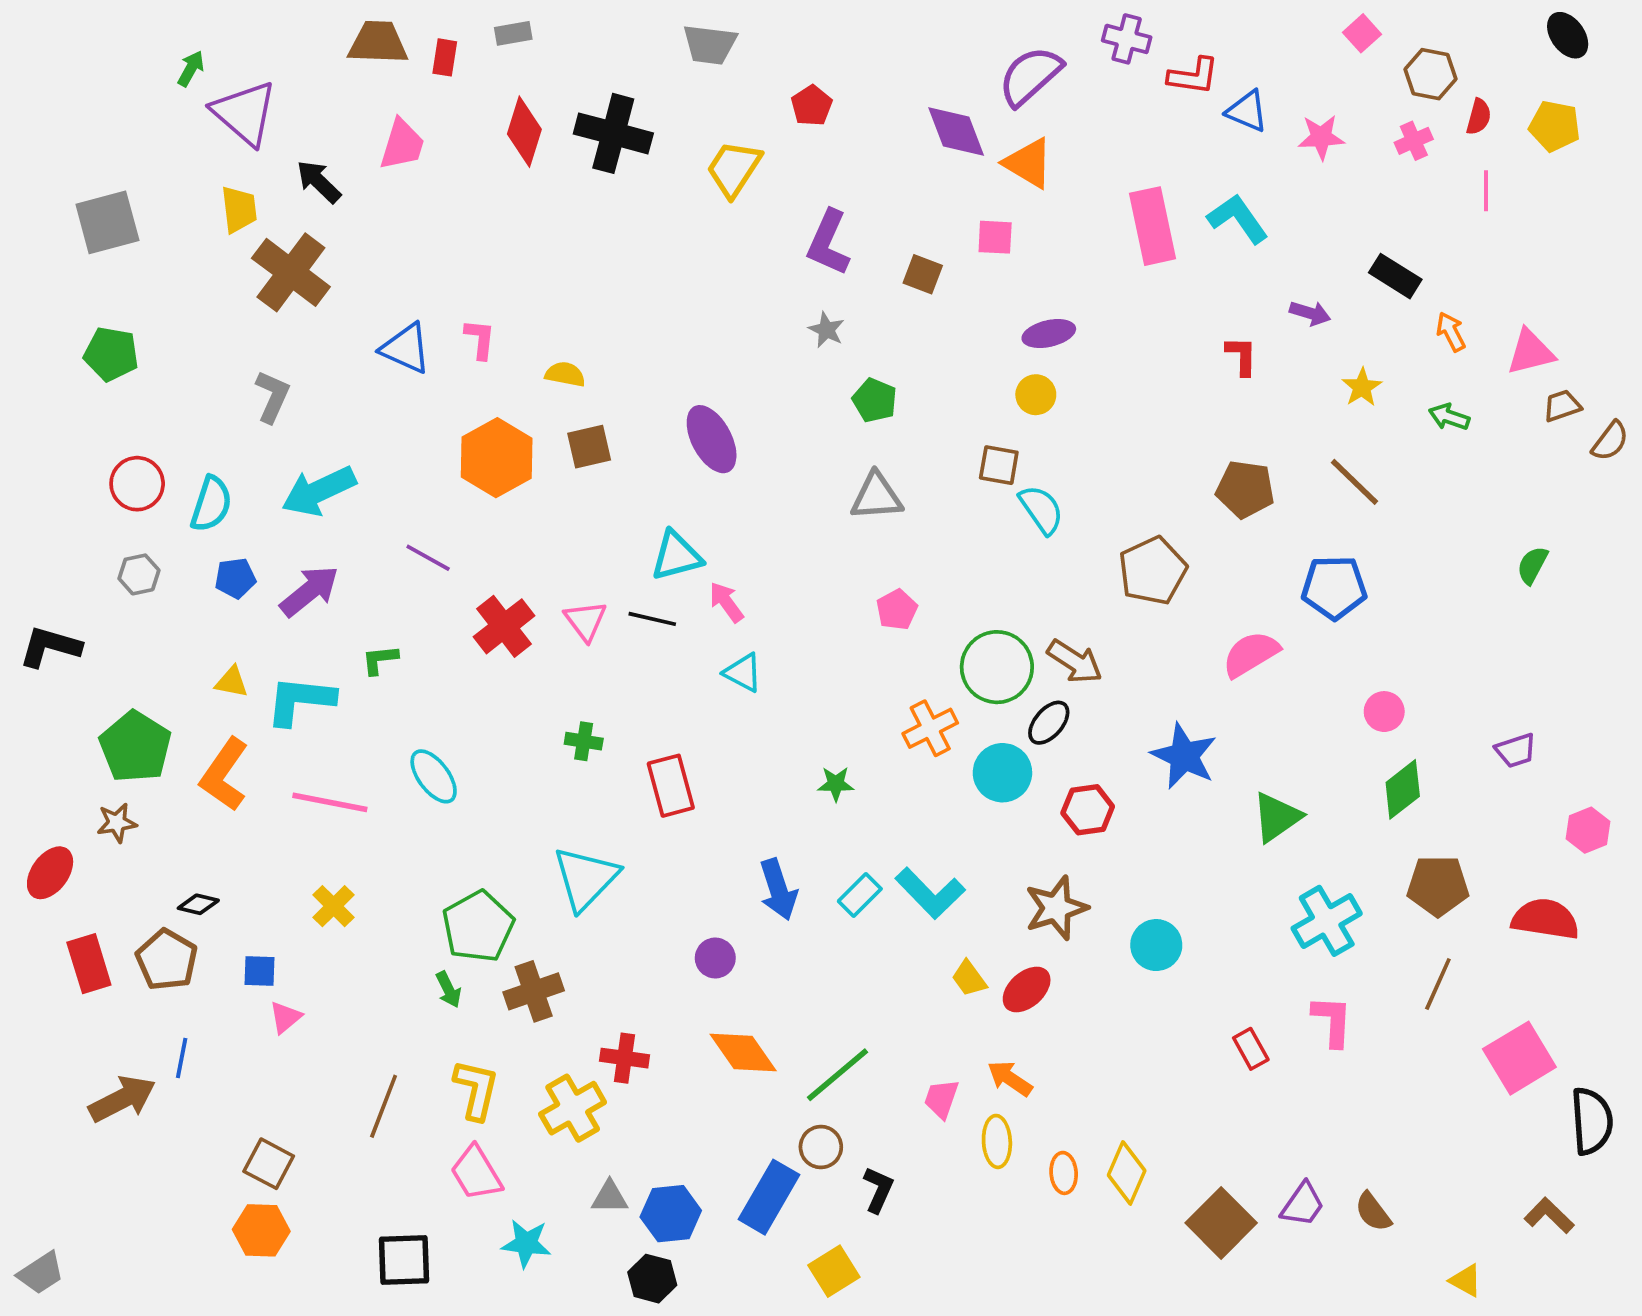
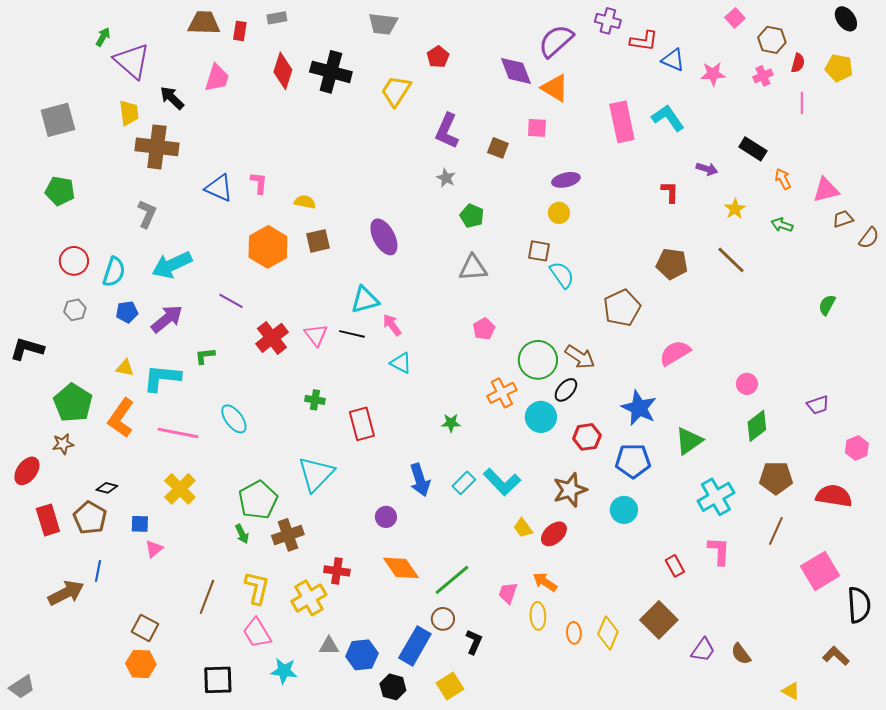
brown cross: (291, 272) -> (157, 147), turned -30
blue pentagon: (1334, 587) -> (633, 461), moved
yellow cross: (334, 906) -> (180, 489), size x1.4
brown square: (1221, 1223) -> (659, 620), moved
black hexagon: (652, 1279) -> (393, 687), moved

